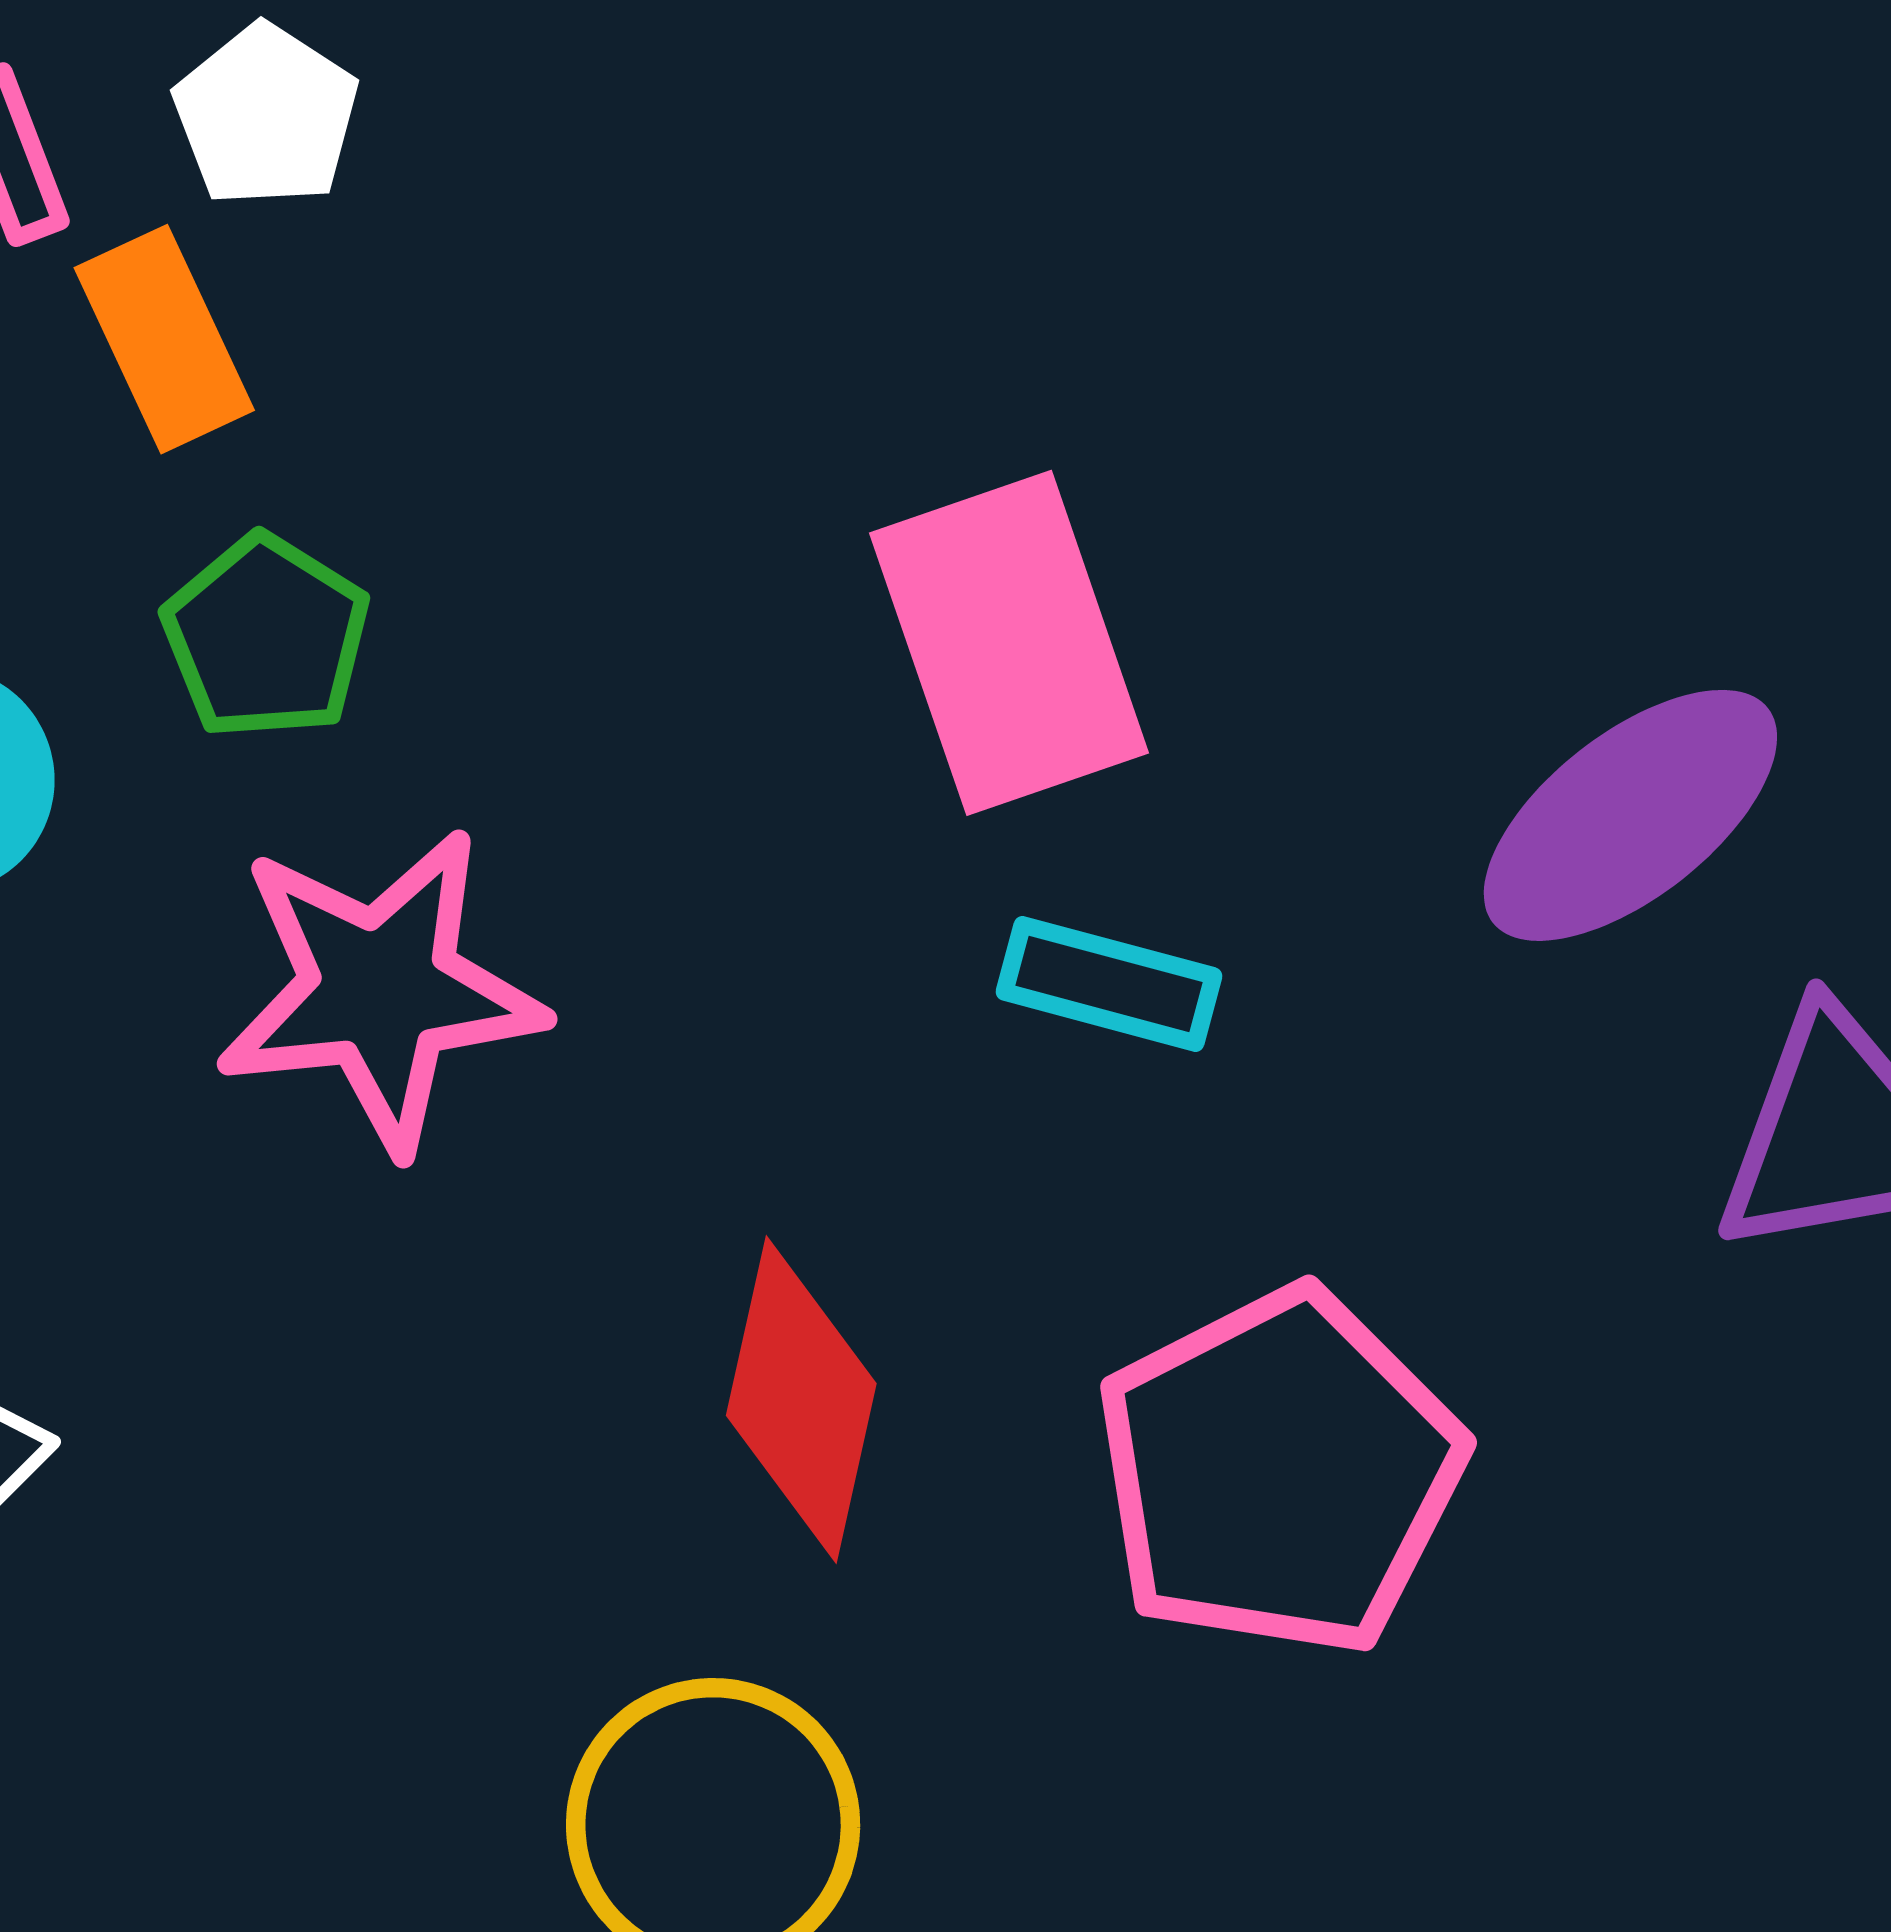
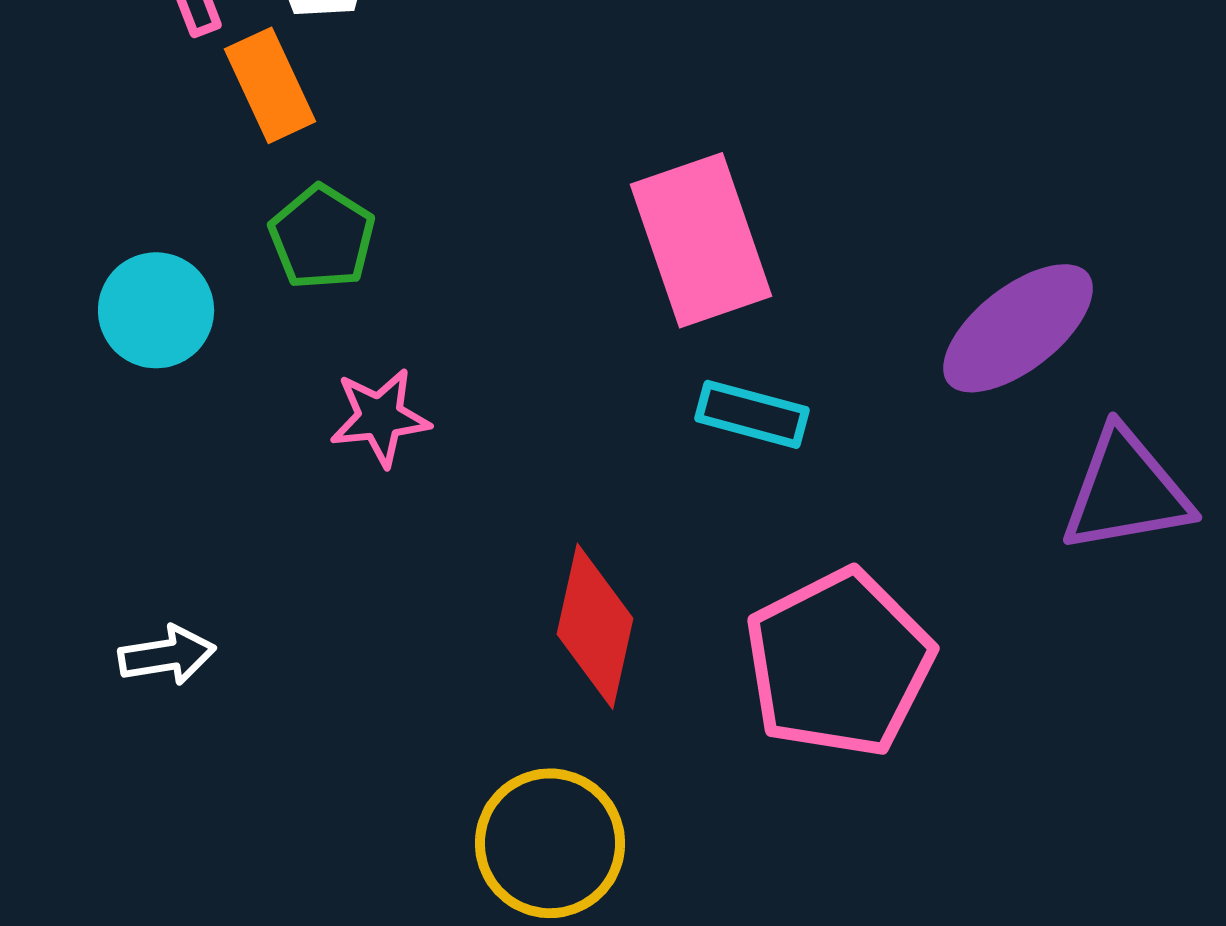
pink star: (380, 990) -> (380, 417), size x0.6

